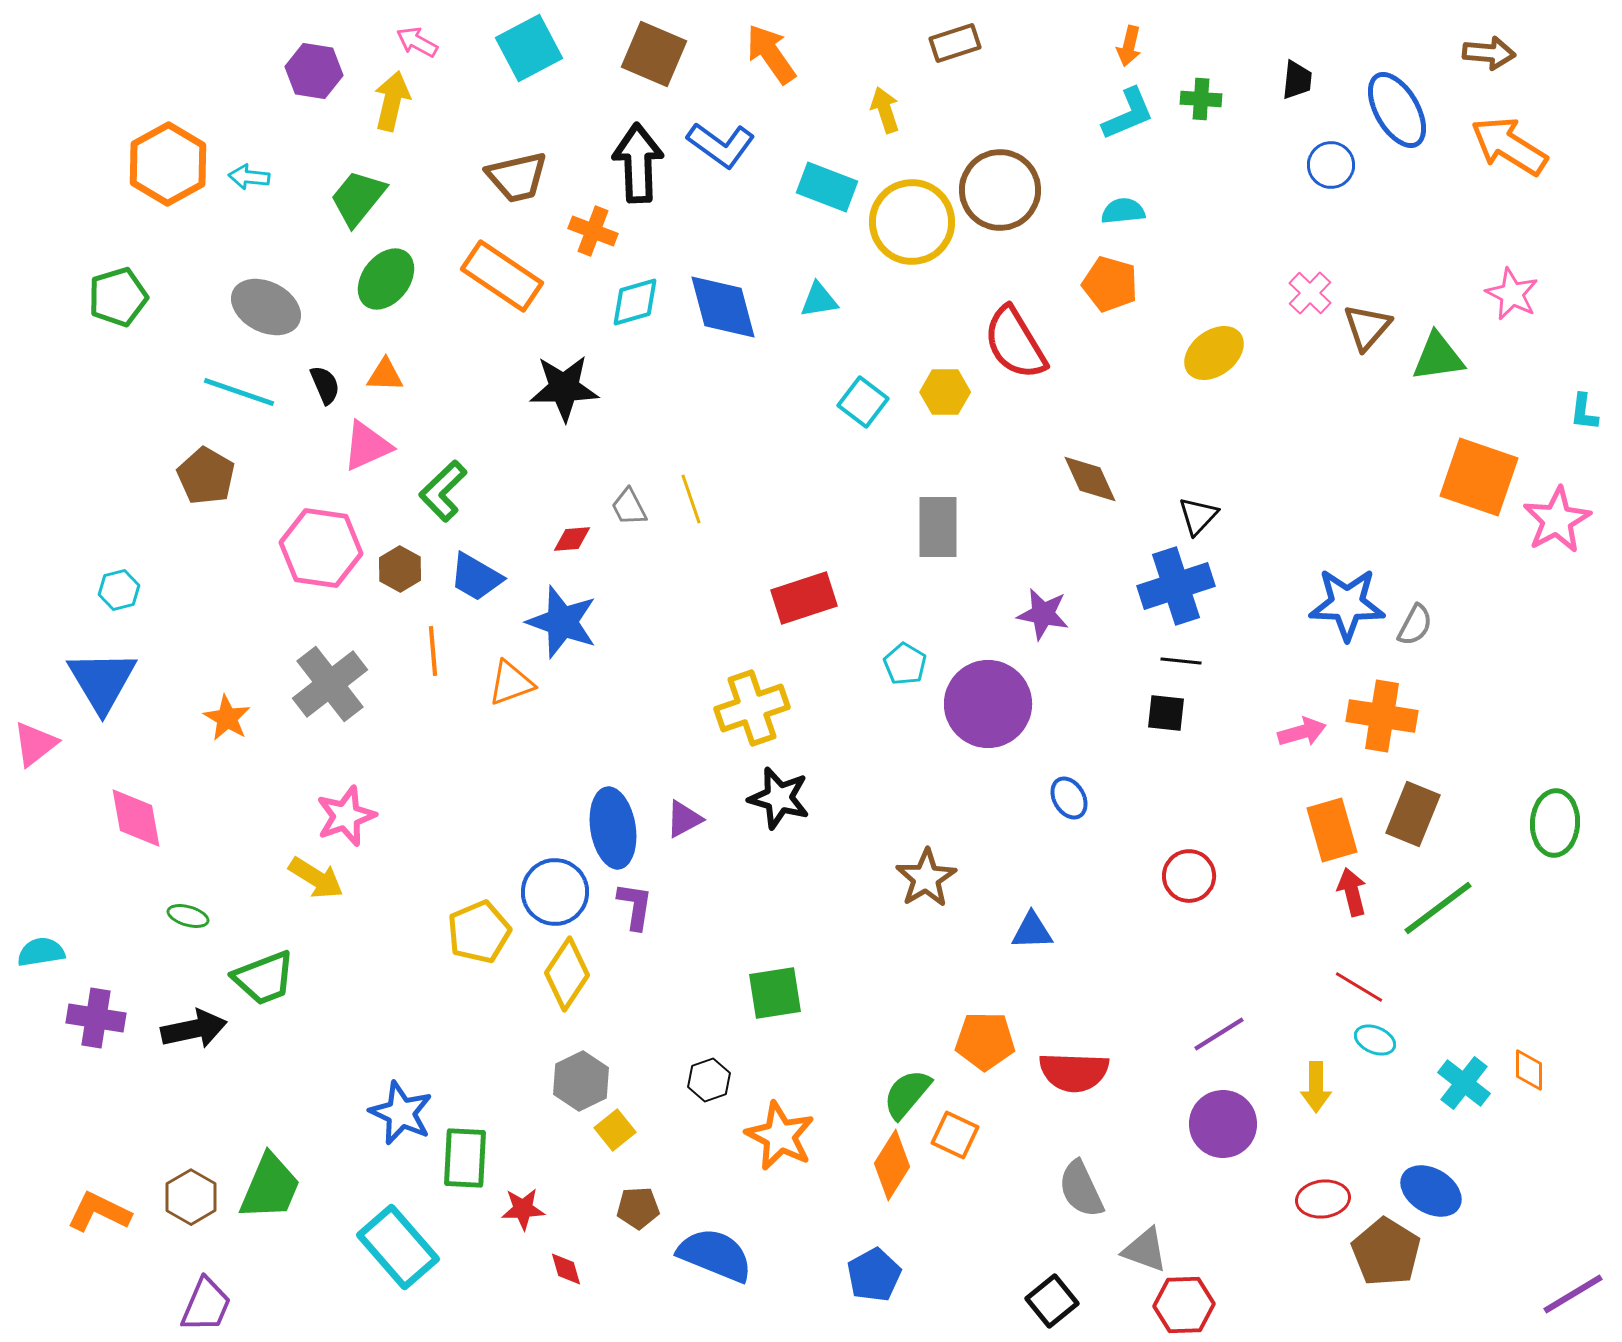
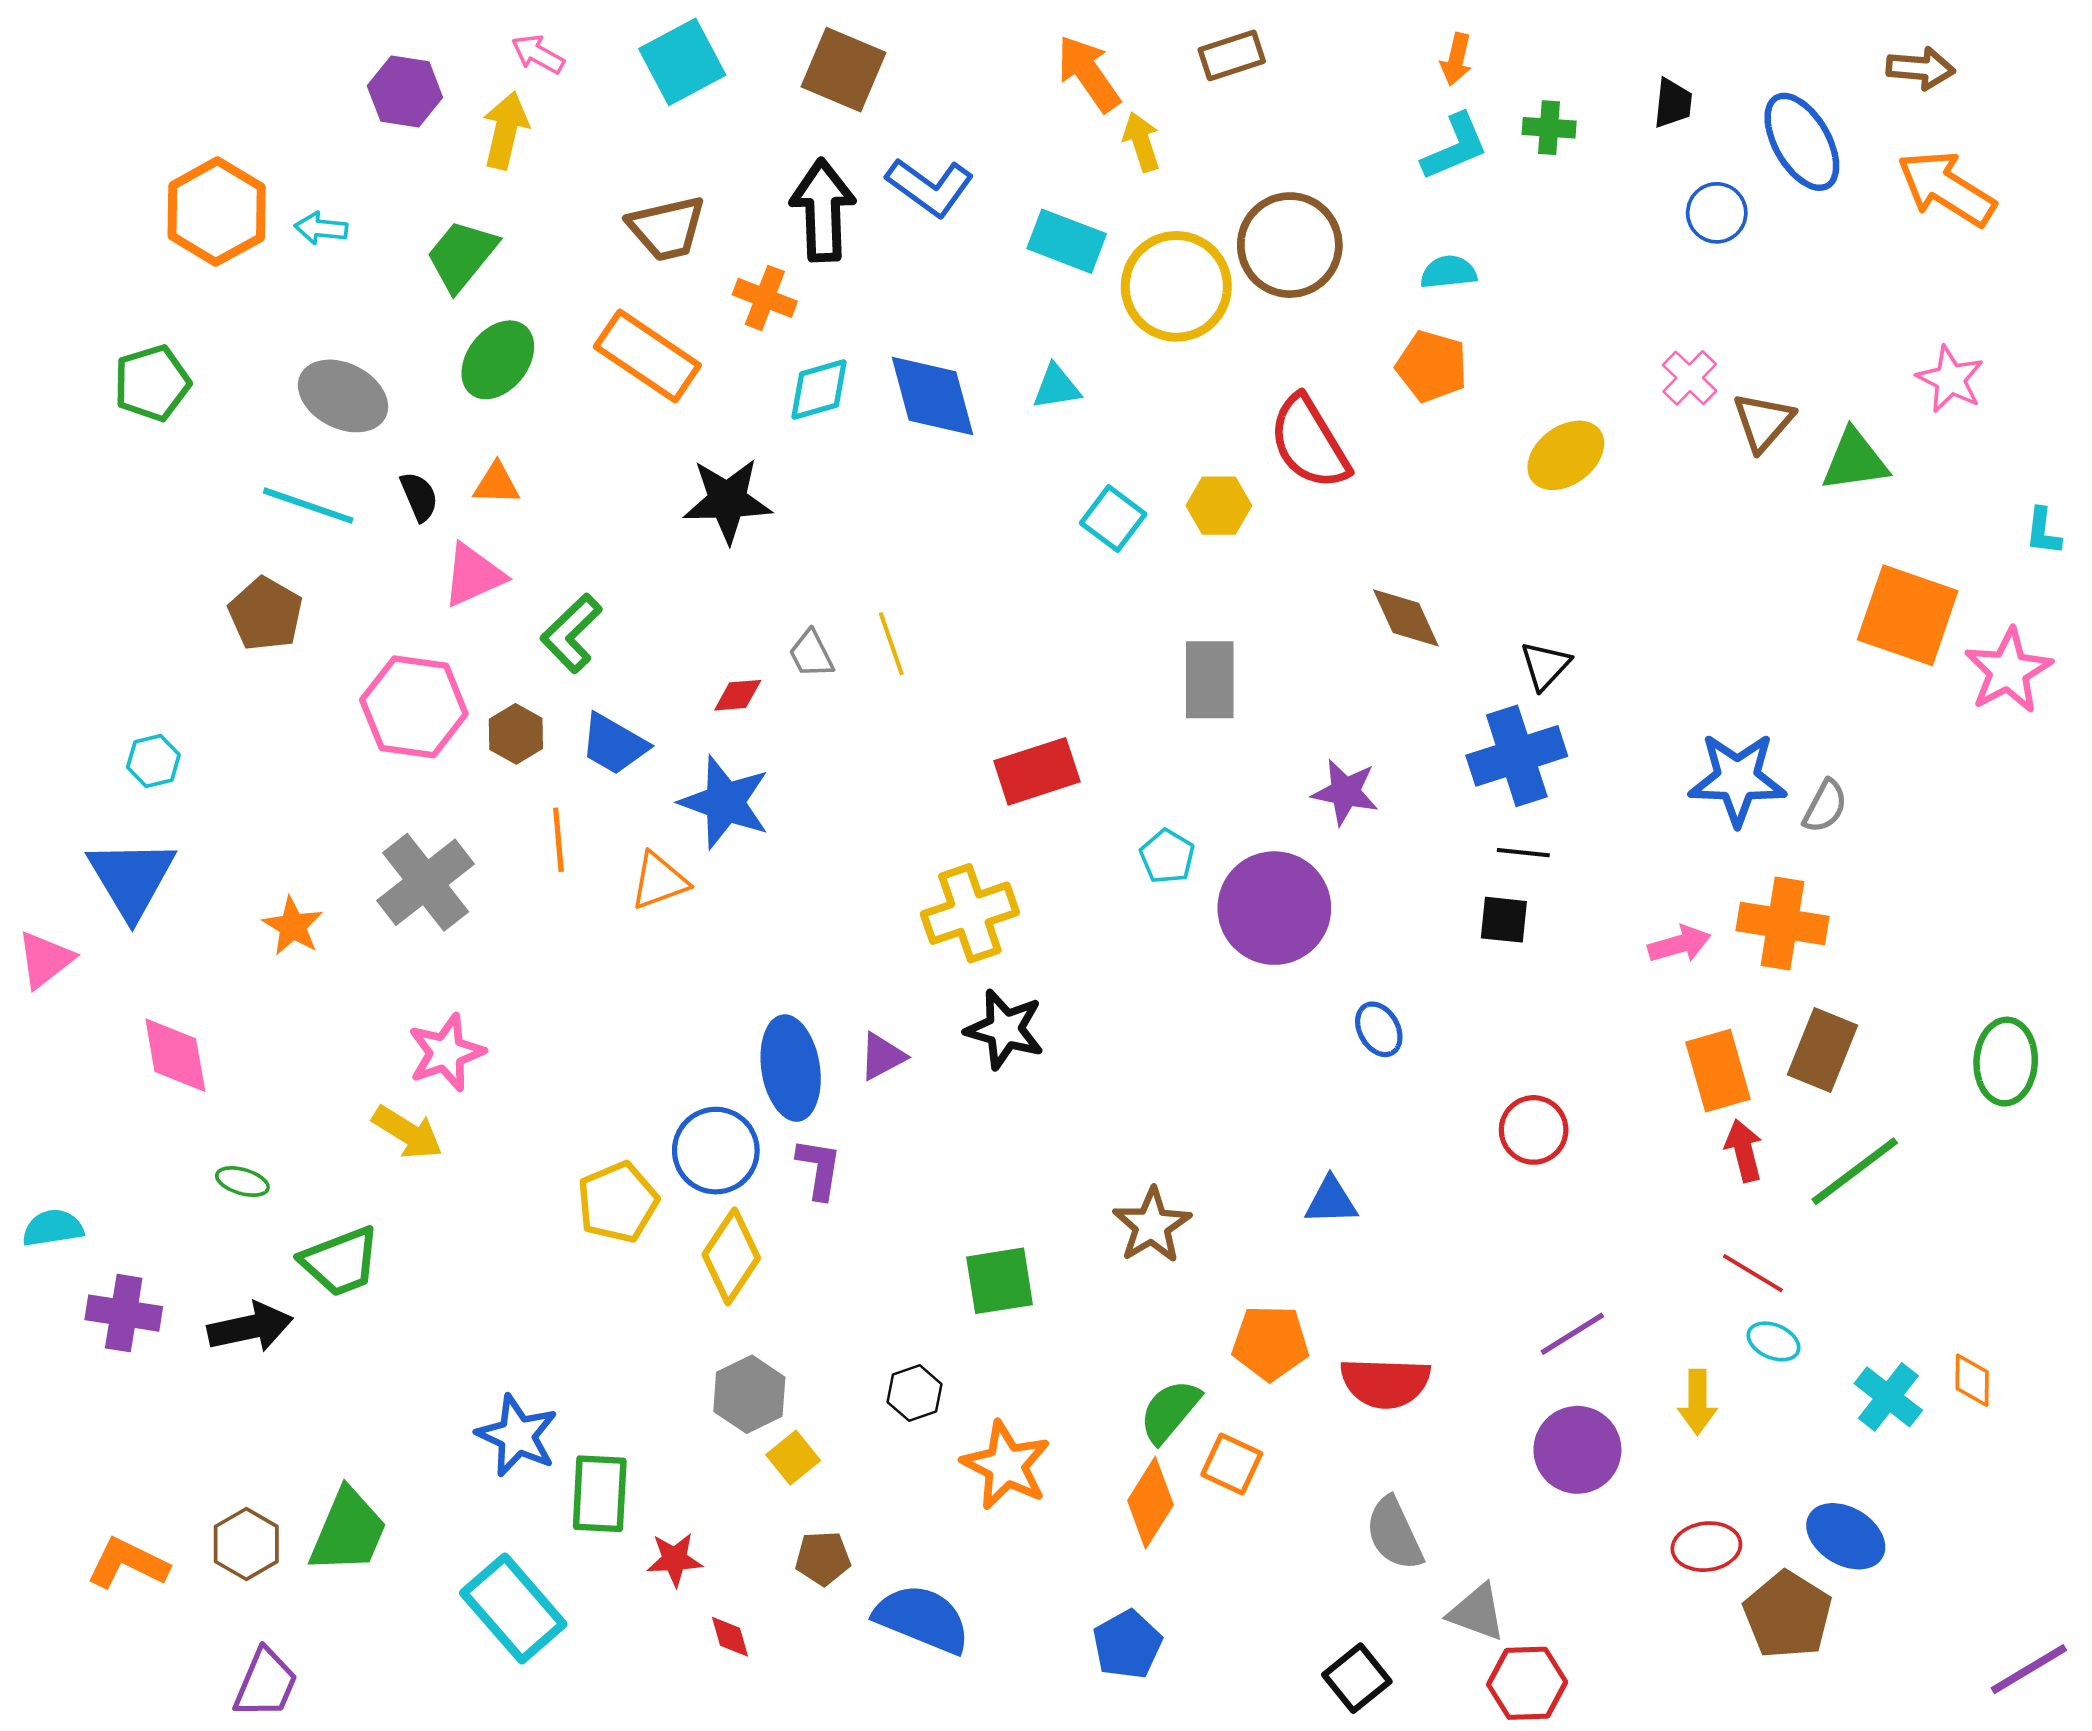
orange arrow: (771, 54) -> (1089, 74), moved
brown star: (926, 878) -> (1152, 1225), moved

